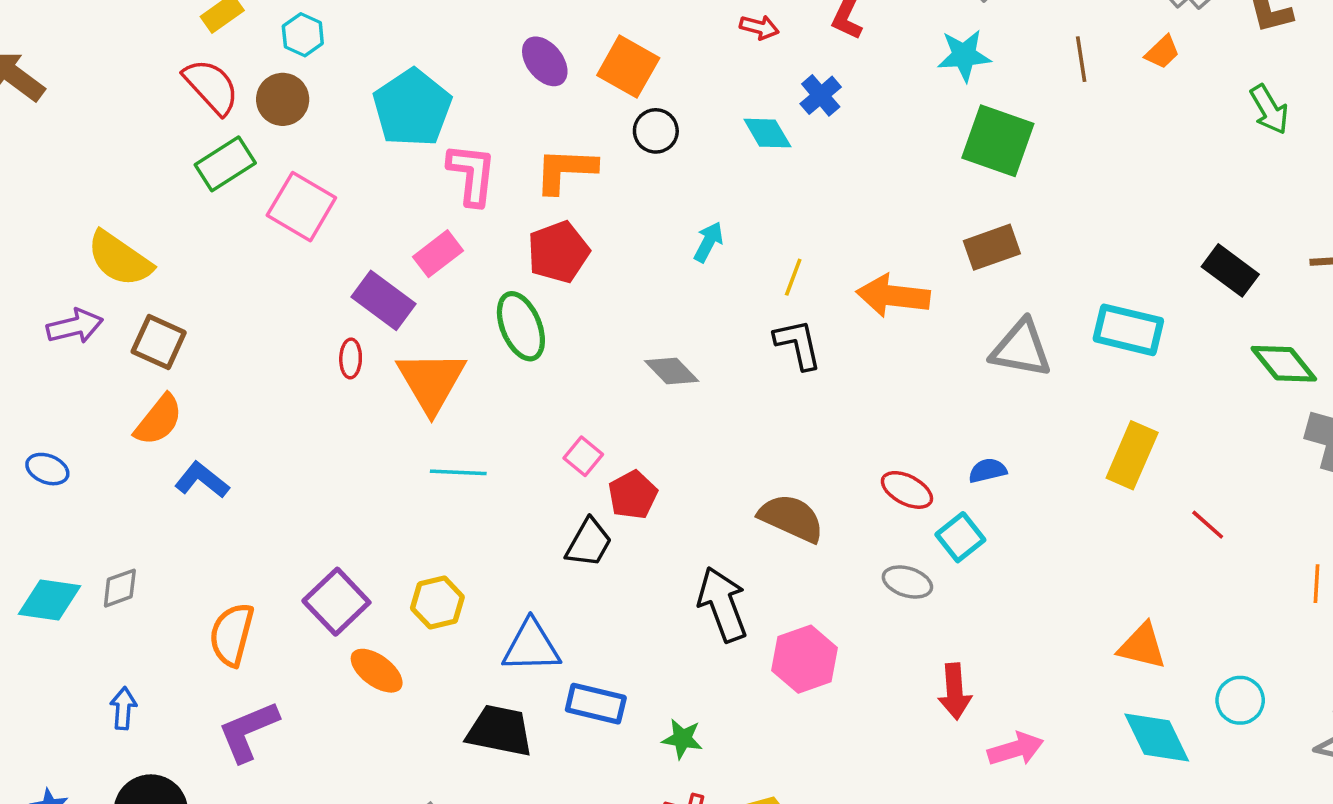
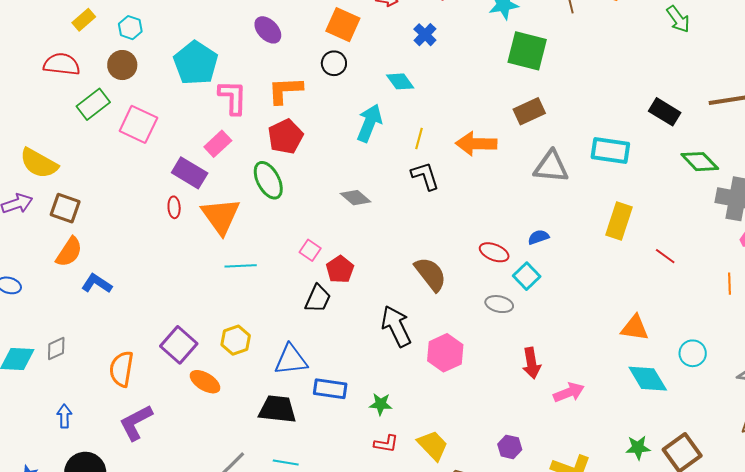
orange square: (628, 67) -> (343, 25), moved
red semicircle: (211, 87) -> (62, 64), moved, turned -36
cyan diamond: (767, 133) -> (400, 81), moved
cyan arrow: (708, 242) -> (369, 123), size x1.6
brown semicircle: (791, 518) -> (430, 274), turned 33

